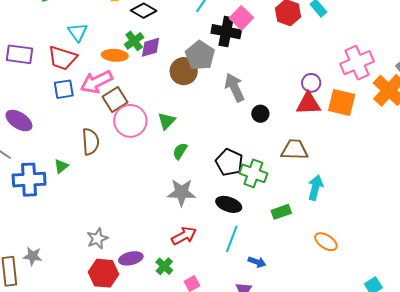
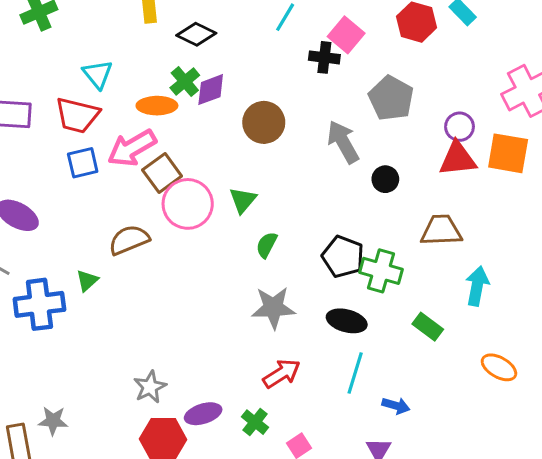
black cross: (226, 32) -> (324, 57), size x0.7
gray pentagon: (200, 55) -> (391, 98), moved
brown semicircle: (90, 142) -> (129, 240), turned -104
green rectangle: (281, 212) -> (428, 327), turned 60

